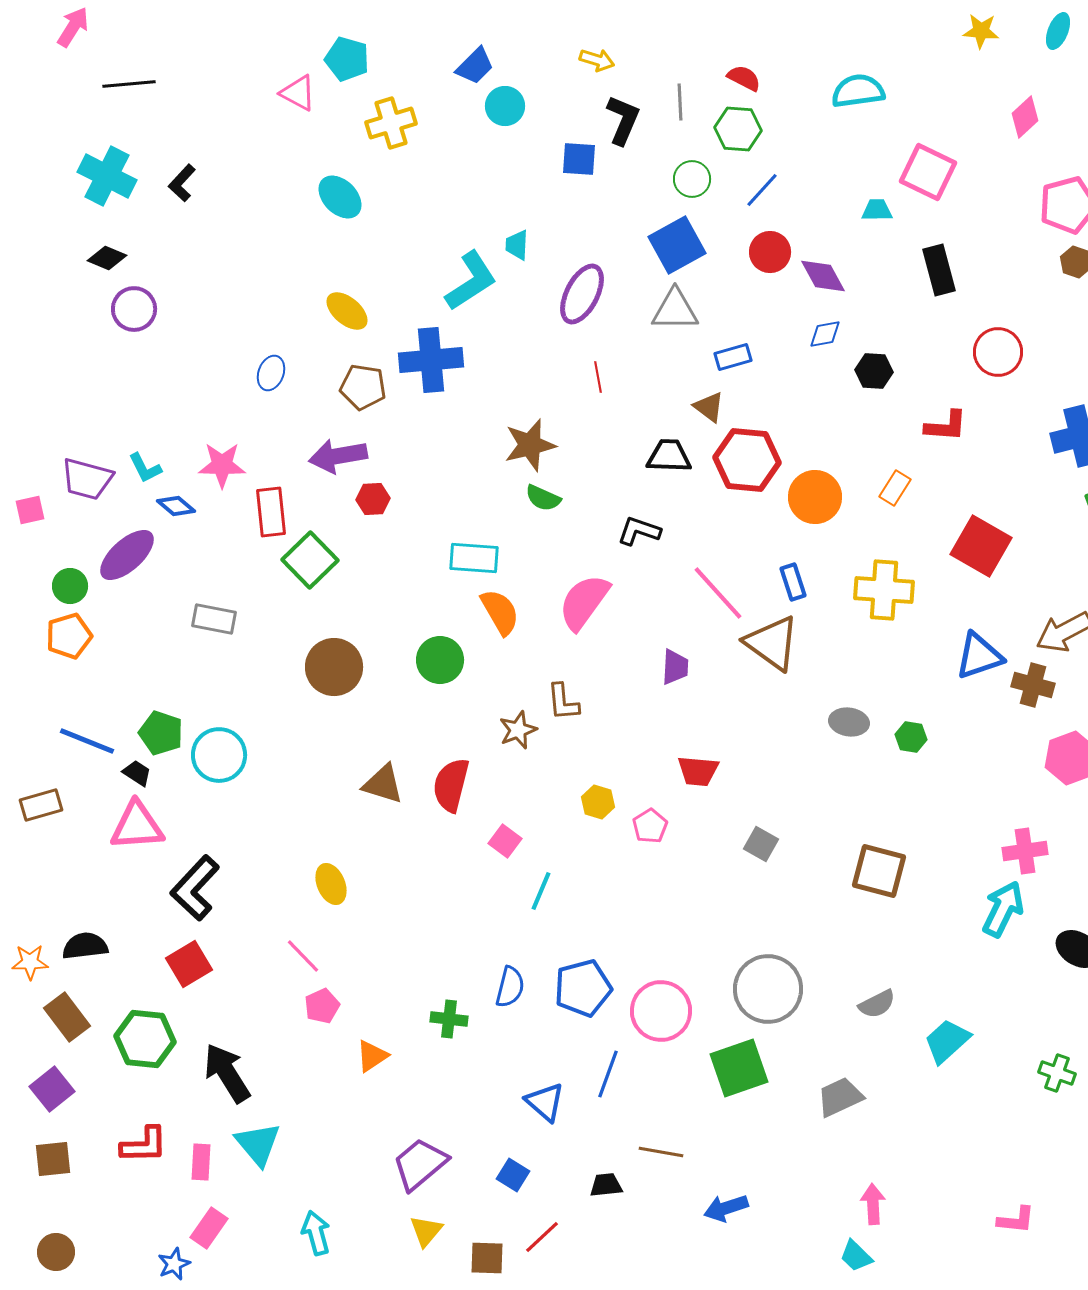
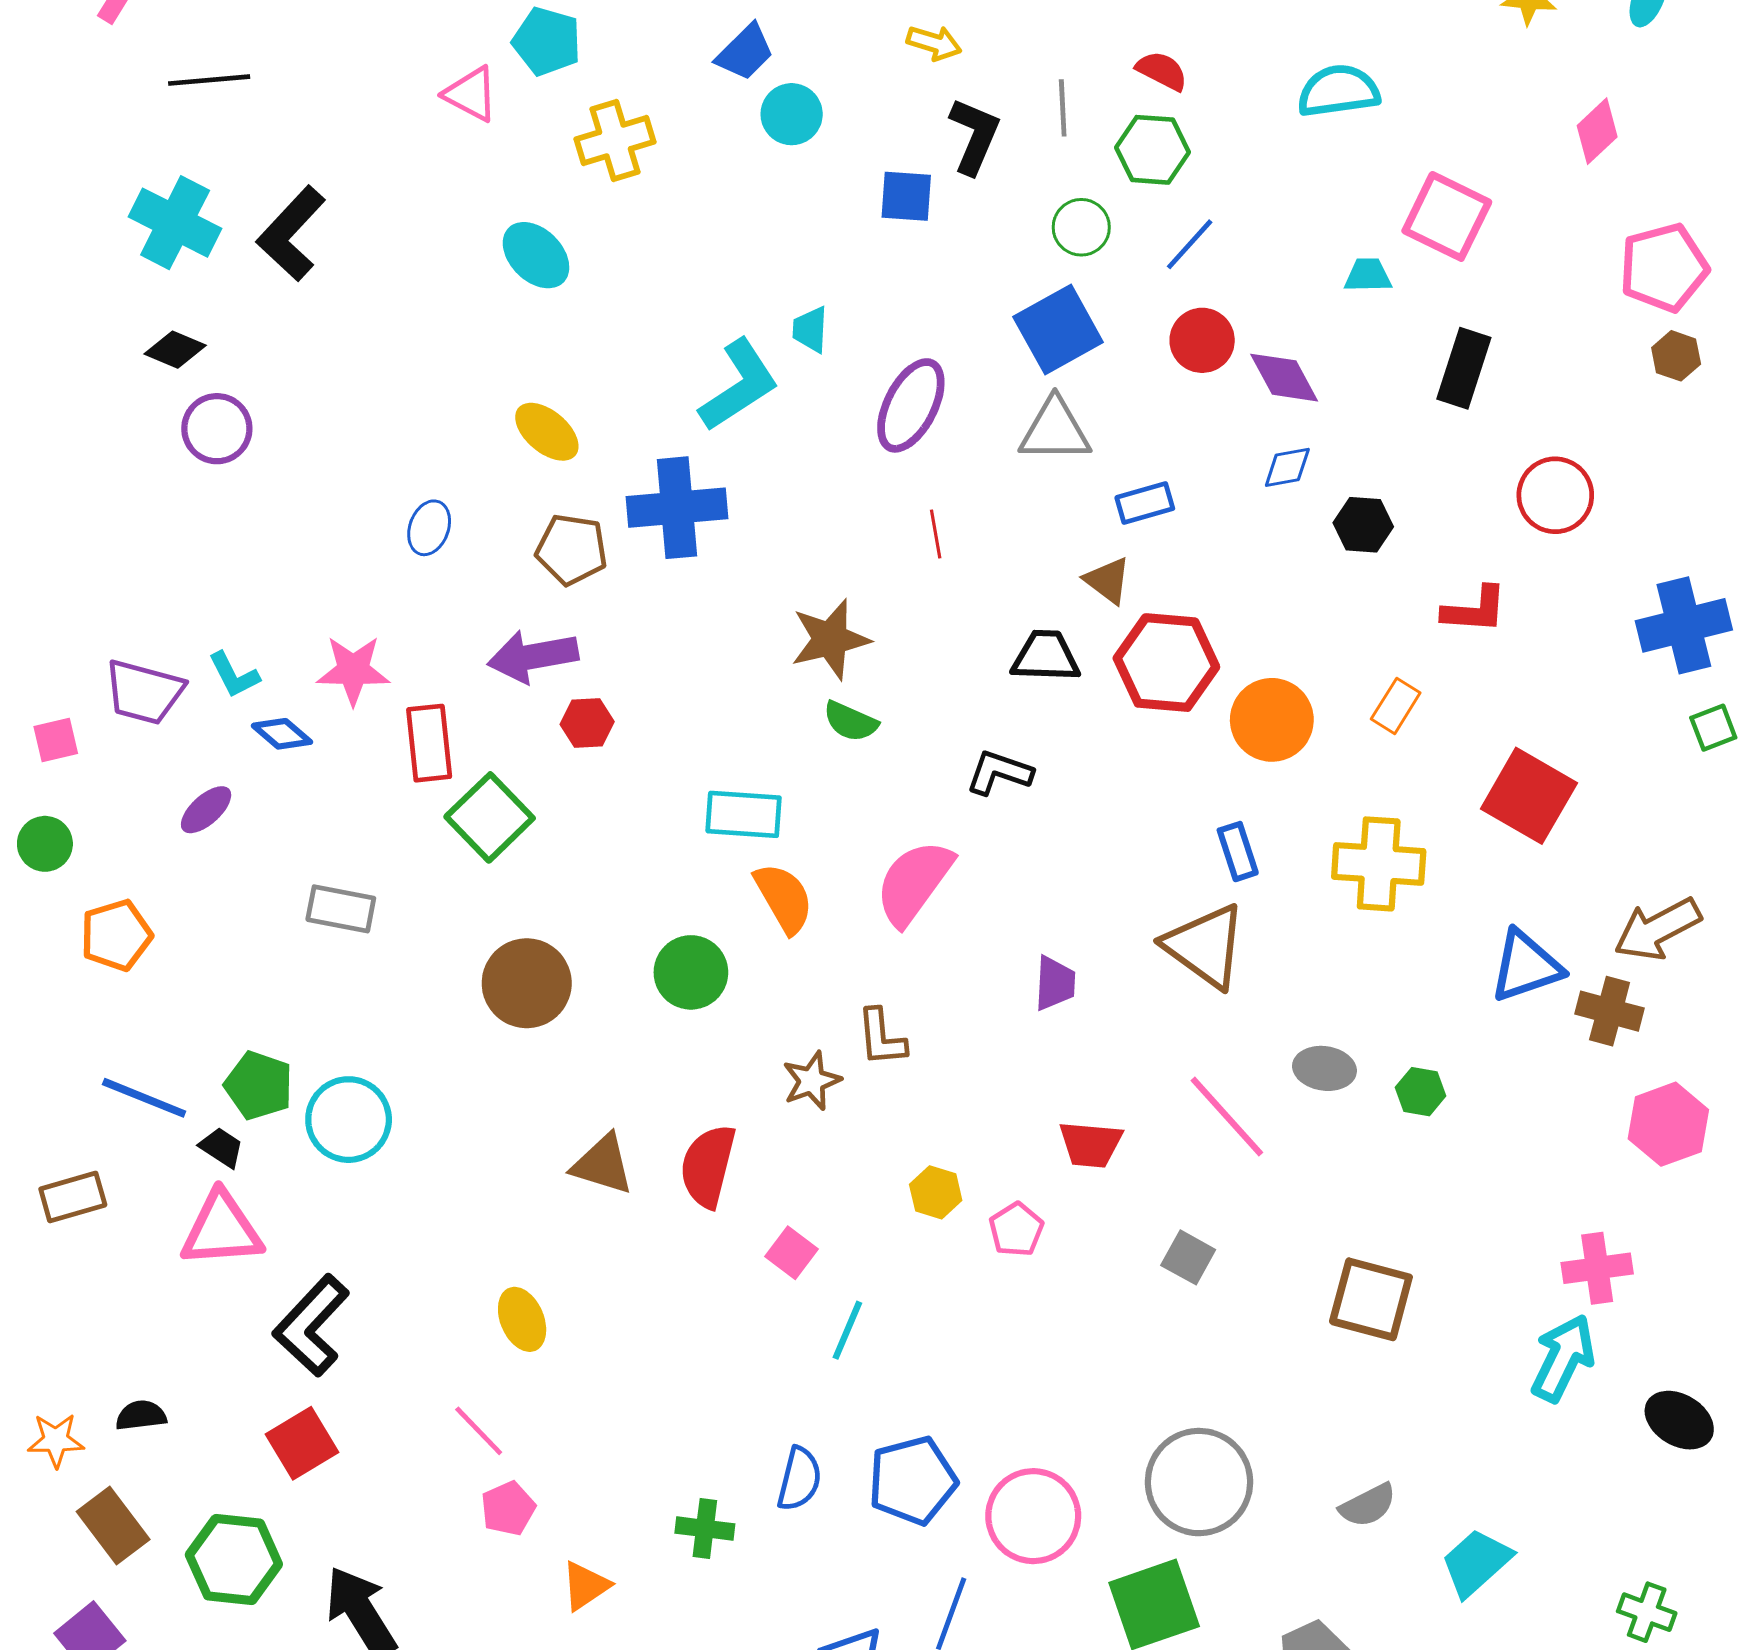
black L-shape: (182, 183) -> (291, 233), size x1.6
black rectangle: (939, 270) -> (1464, 368), turned 33
purple ellipse: (127, 555) -> (206, 810), size x0.6
green circle: (70, 586) -> (45, 844), moved
pink line: (718, 593) -> (1227, 1116), moved
black semicircle: (85, 946) -> (141, 1415), size x0.7

